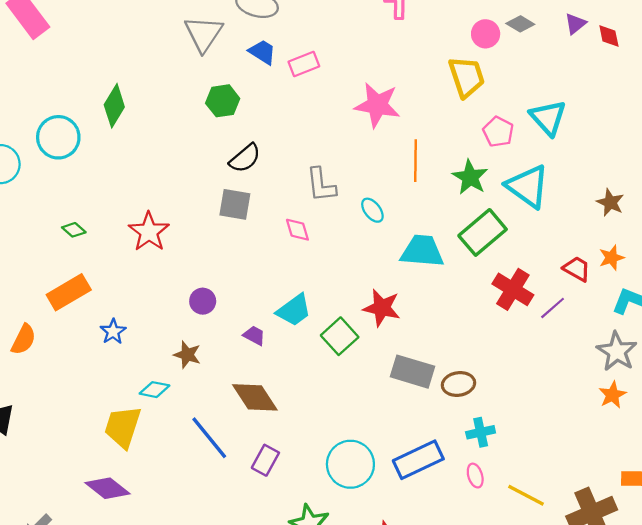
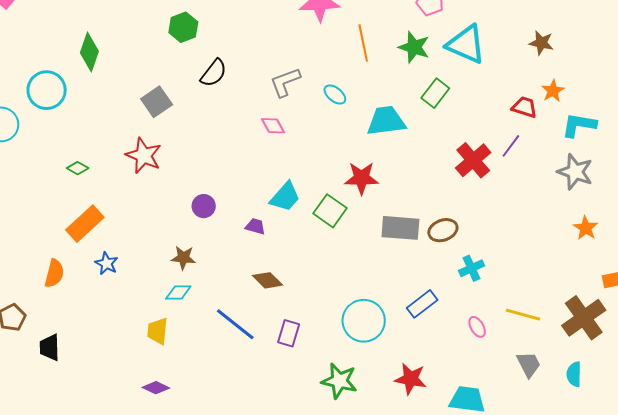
gray L-shape: (321, 185) -> (285, 82), turned 88
gray square: (235, 204) -> (157, 102), moved, turned -32
green rectangle: (483, 232) -> (435, 93), size x0.7
red cross: (513, 289) -> (473, 160), moved, turned 30
blue star: (113, 332) -> (107, 263), moved
brown star: (187, 355) -> (183, 258), moved
orange star: (612, 395) -> (586, 228), moved
brown diamond: (255, 397) -> (267, 280), size x0.7
yellow trapezoid: (123, 427) -> (158, 331), size x0.7
blue rectangle: (418, 460) -> (422, 304), size x0.7
pink ellipse: (475, 476) -> (477, 327), moved
purple diamond: (108, 488) -> (156, 388), size x0.7

